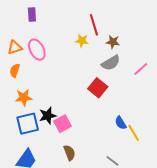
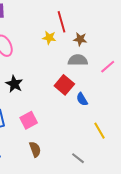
gray semicircle: (111, 63) -> (78, 60), turned -150
black star: (48, 116) -> (14, 84), moved, turned -30
blue semicircle: (121, 123) -> (82, 99), moved

